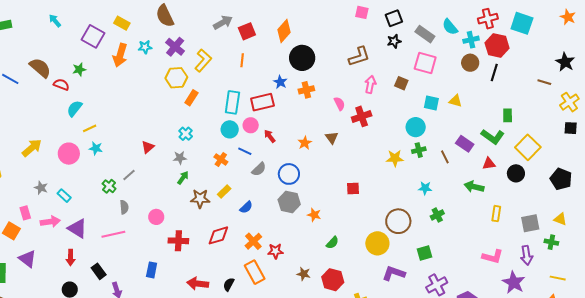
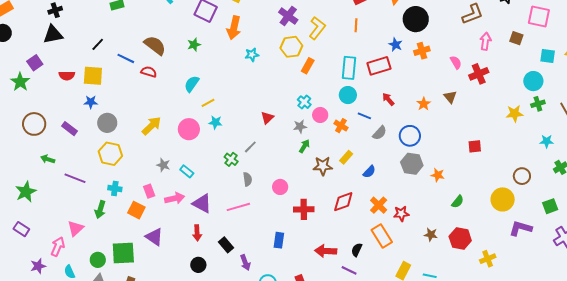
cyan star: (145, 47) -> (252, 55), moved
red semicircle: (61, 85) -> (149, 72), moved
pink circle: (251, 125) -> (320, 115), moved
brown circle: (398, 221) -> (522, 176), size x0.7

